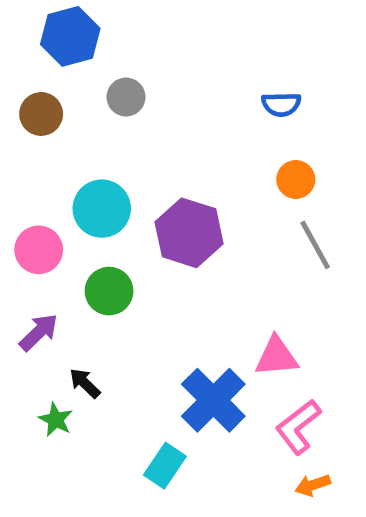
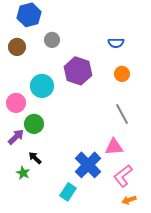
purple hexagon: (189, 233) -> (78, 71), moved
gray line: (315, 245) -> (122, 114), moved
green circle: (109, 291) -> (34, 124), moved

